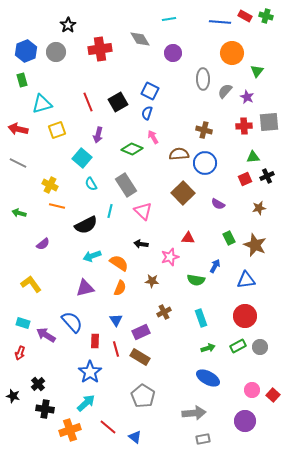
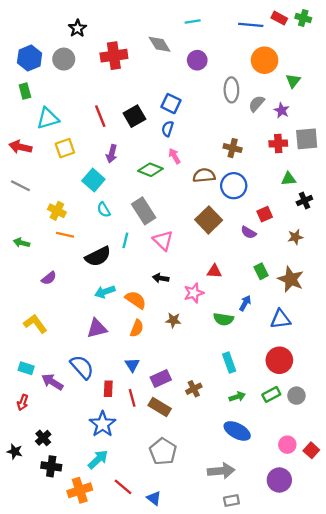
red square: (245, 179) -> (265, 214), moved
brown cross: (164, 312) -> (194, 389), moved

